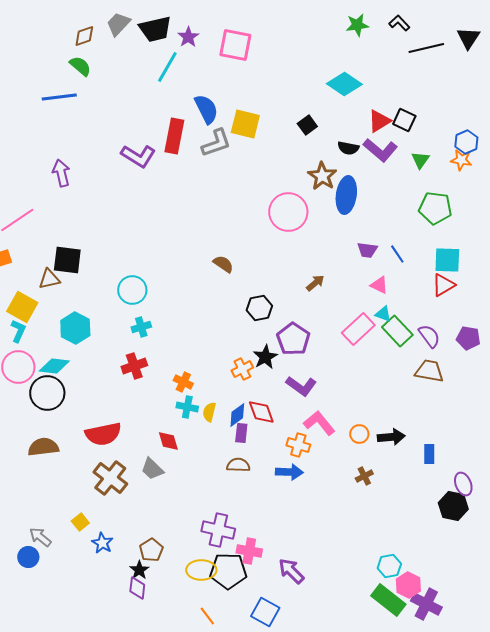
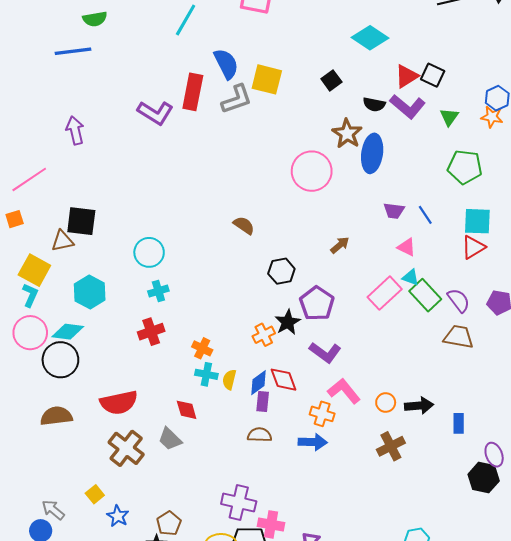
green semicircle: (80, 66) -> (95, 19), turned 130
brown cross: (364, 476) -> (391, 446), size x1.5

